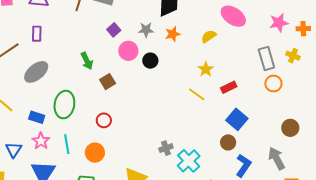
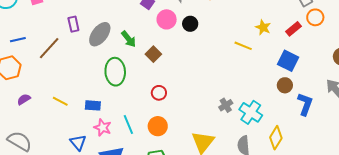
yellow star: (206, 69) -> (263, 27), moved
gray ellipse: (36, 72) -> (100, 34), moved
red rectangle: (229, 87) -> (293, 29), moved
green ellipse: (64, 105) -> (115, 72), moved

